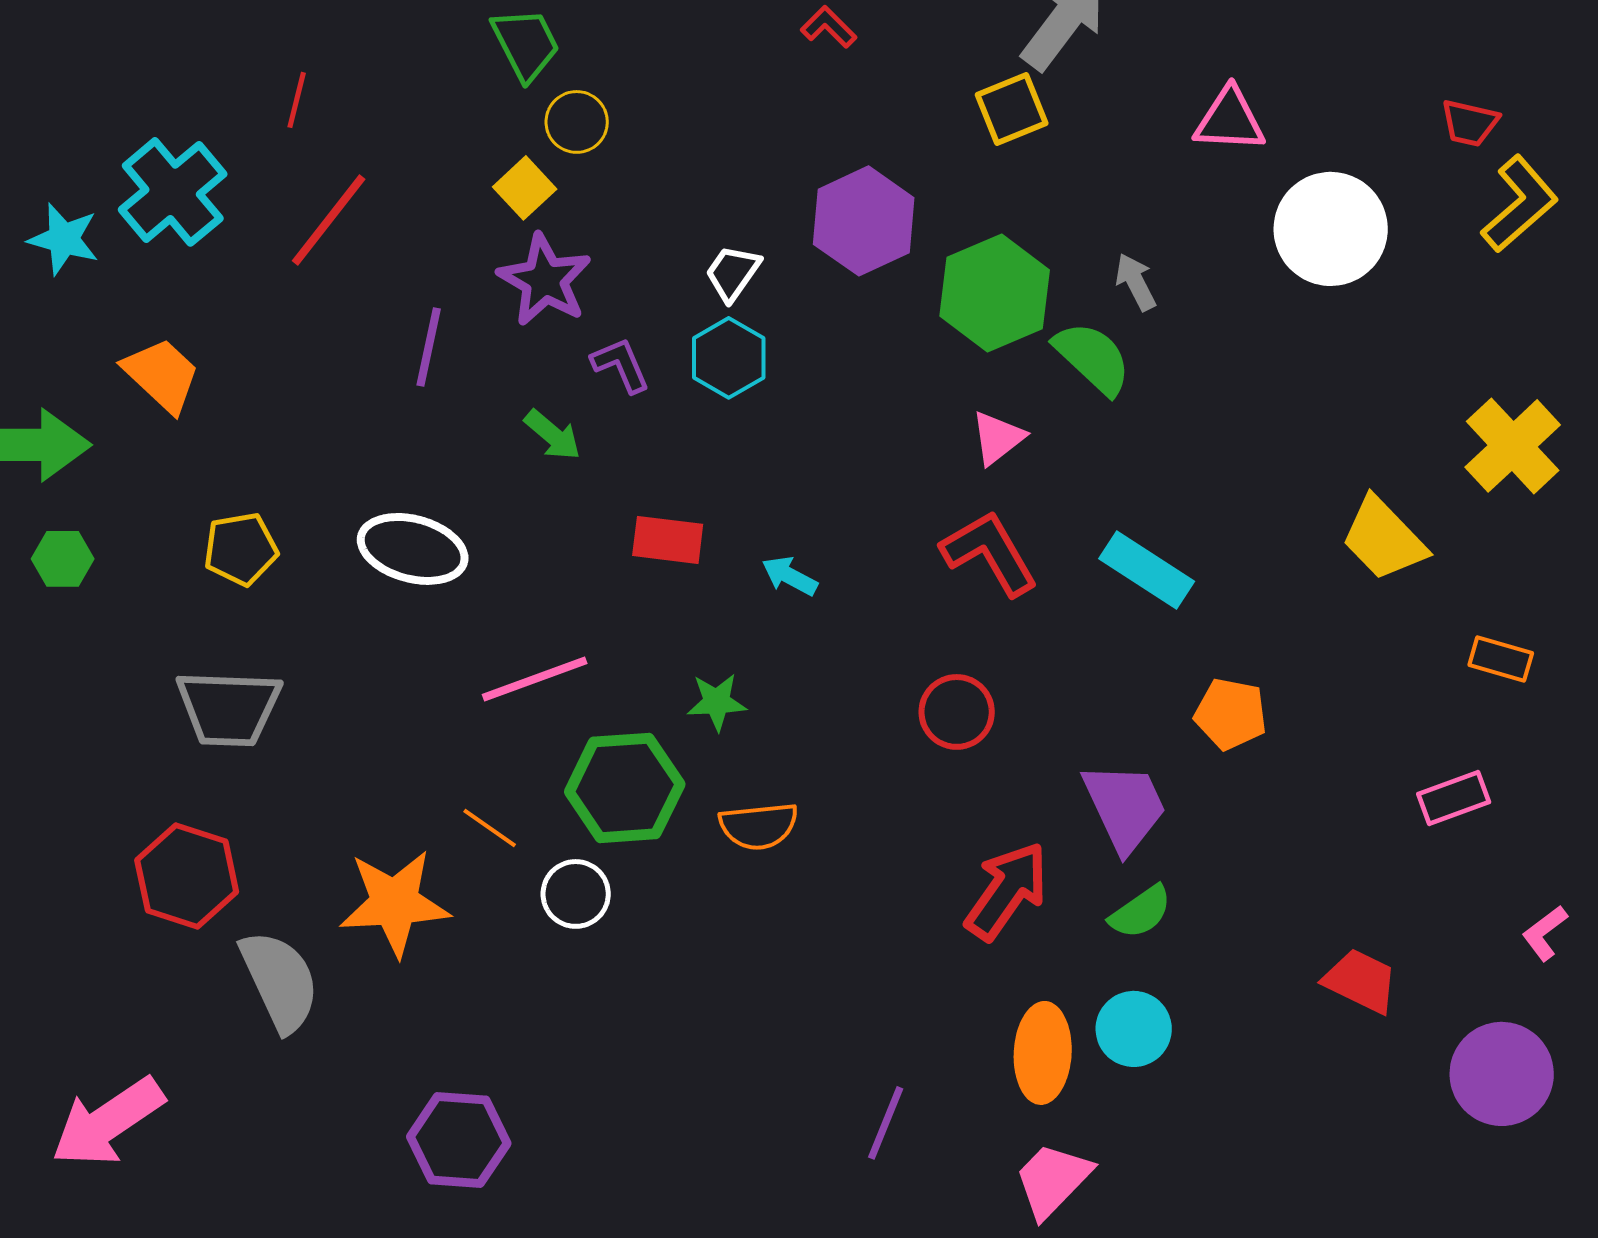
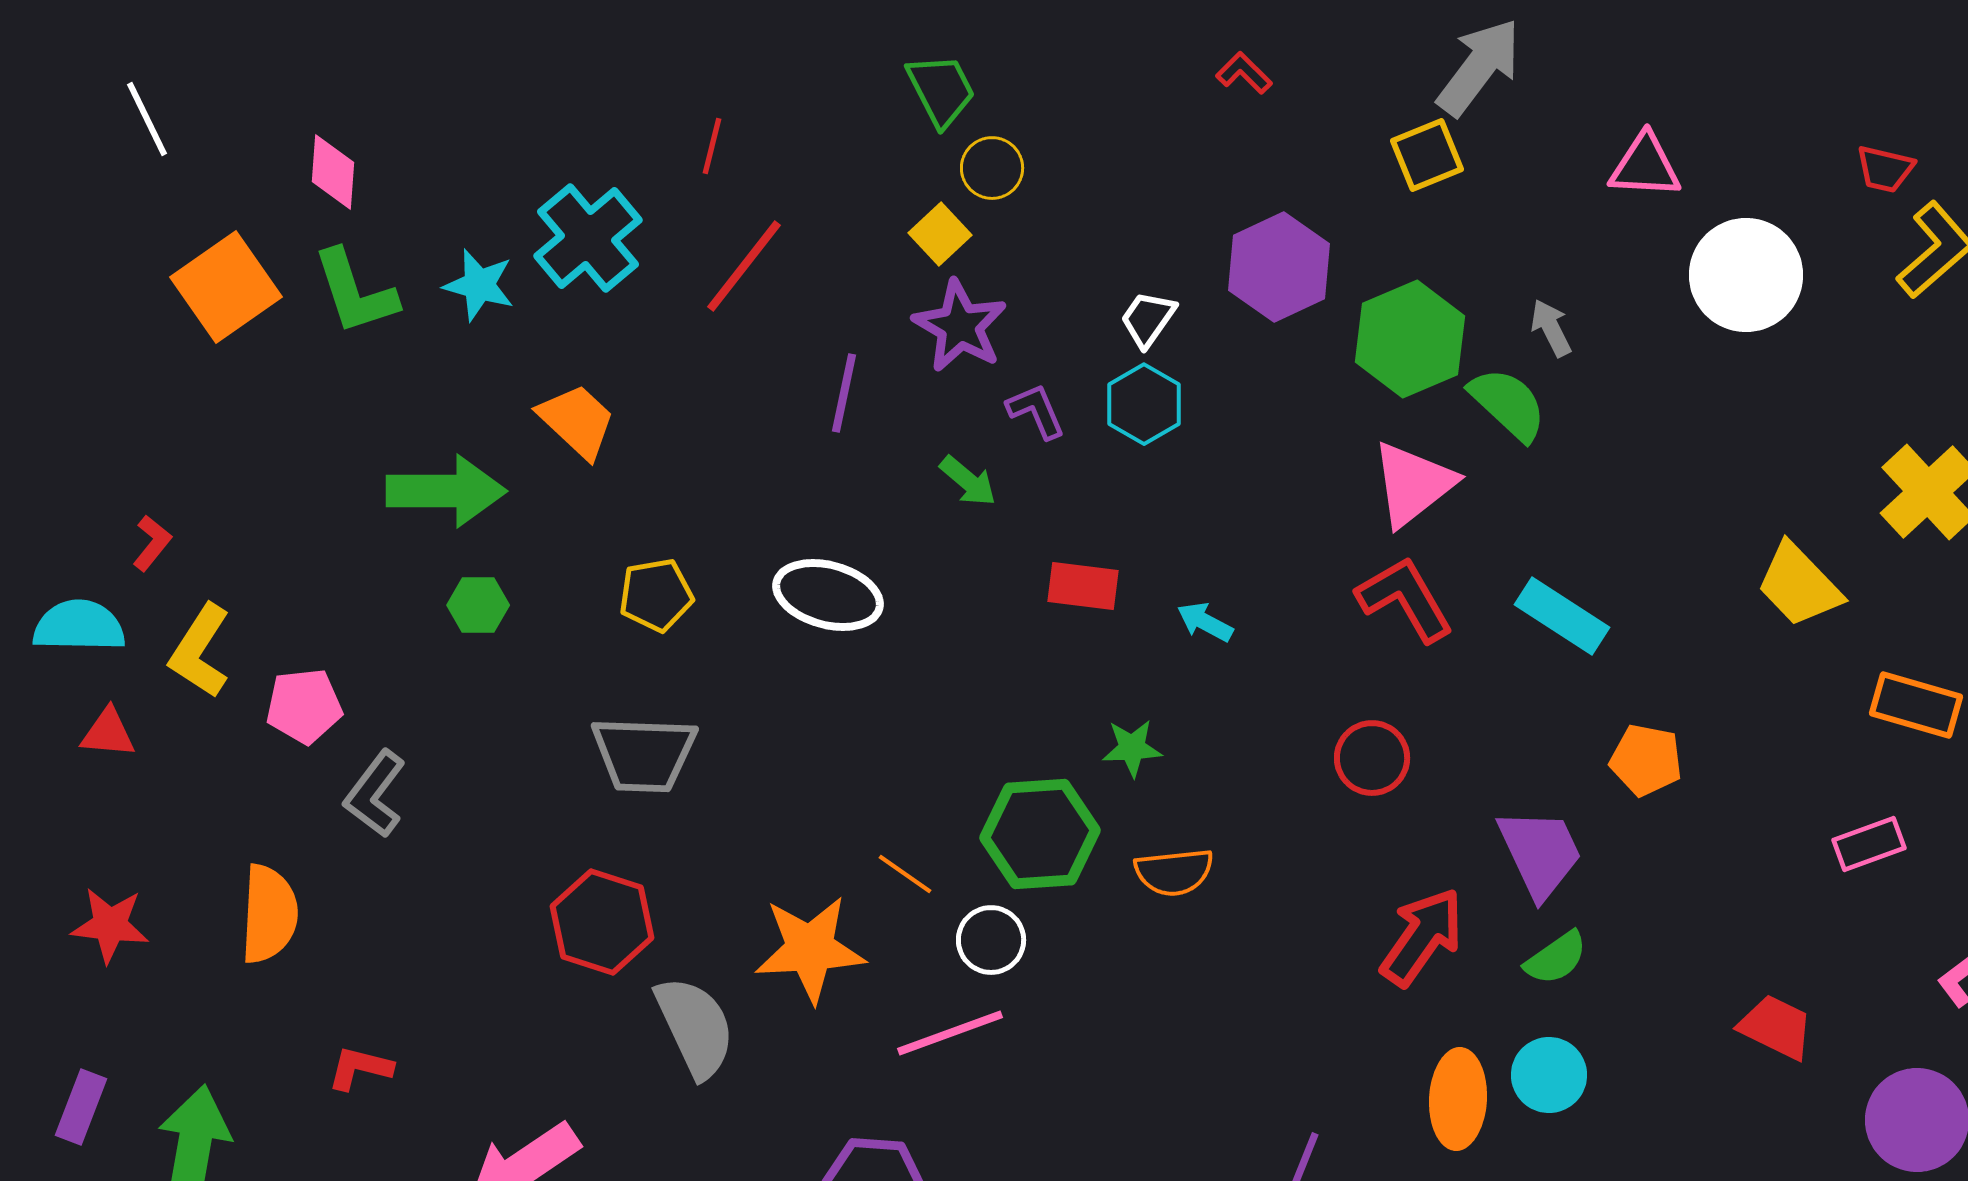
pink triangle: (998, 438) -> (1413, 484), size x1.6
orange rectangle: (1501, 659) -> (1916, 705), size x1.4
pink line: (535, 679) -> (950, 1033), moved

